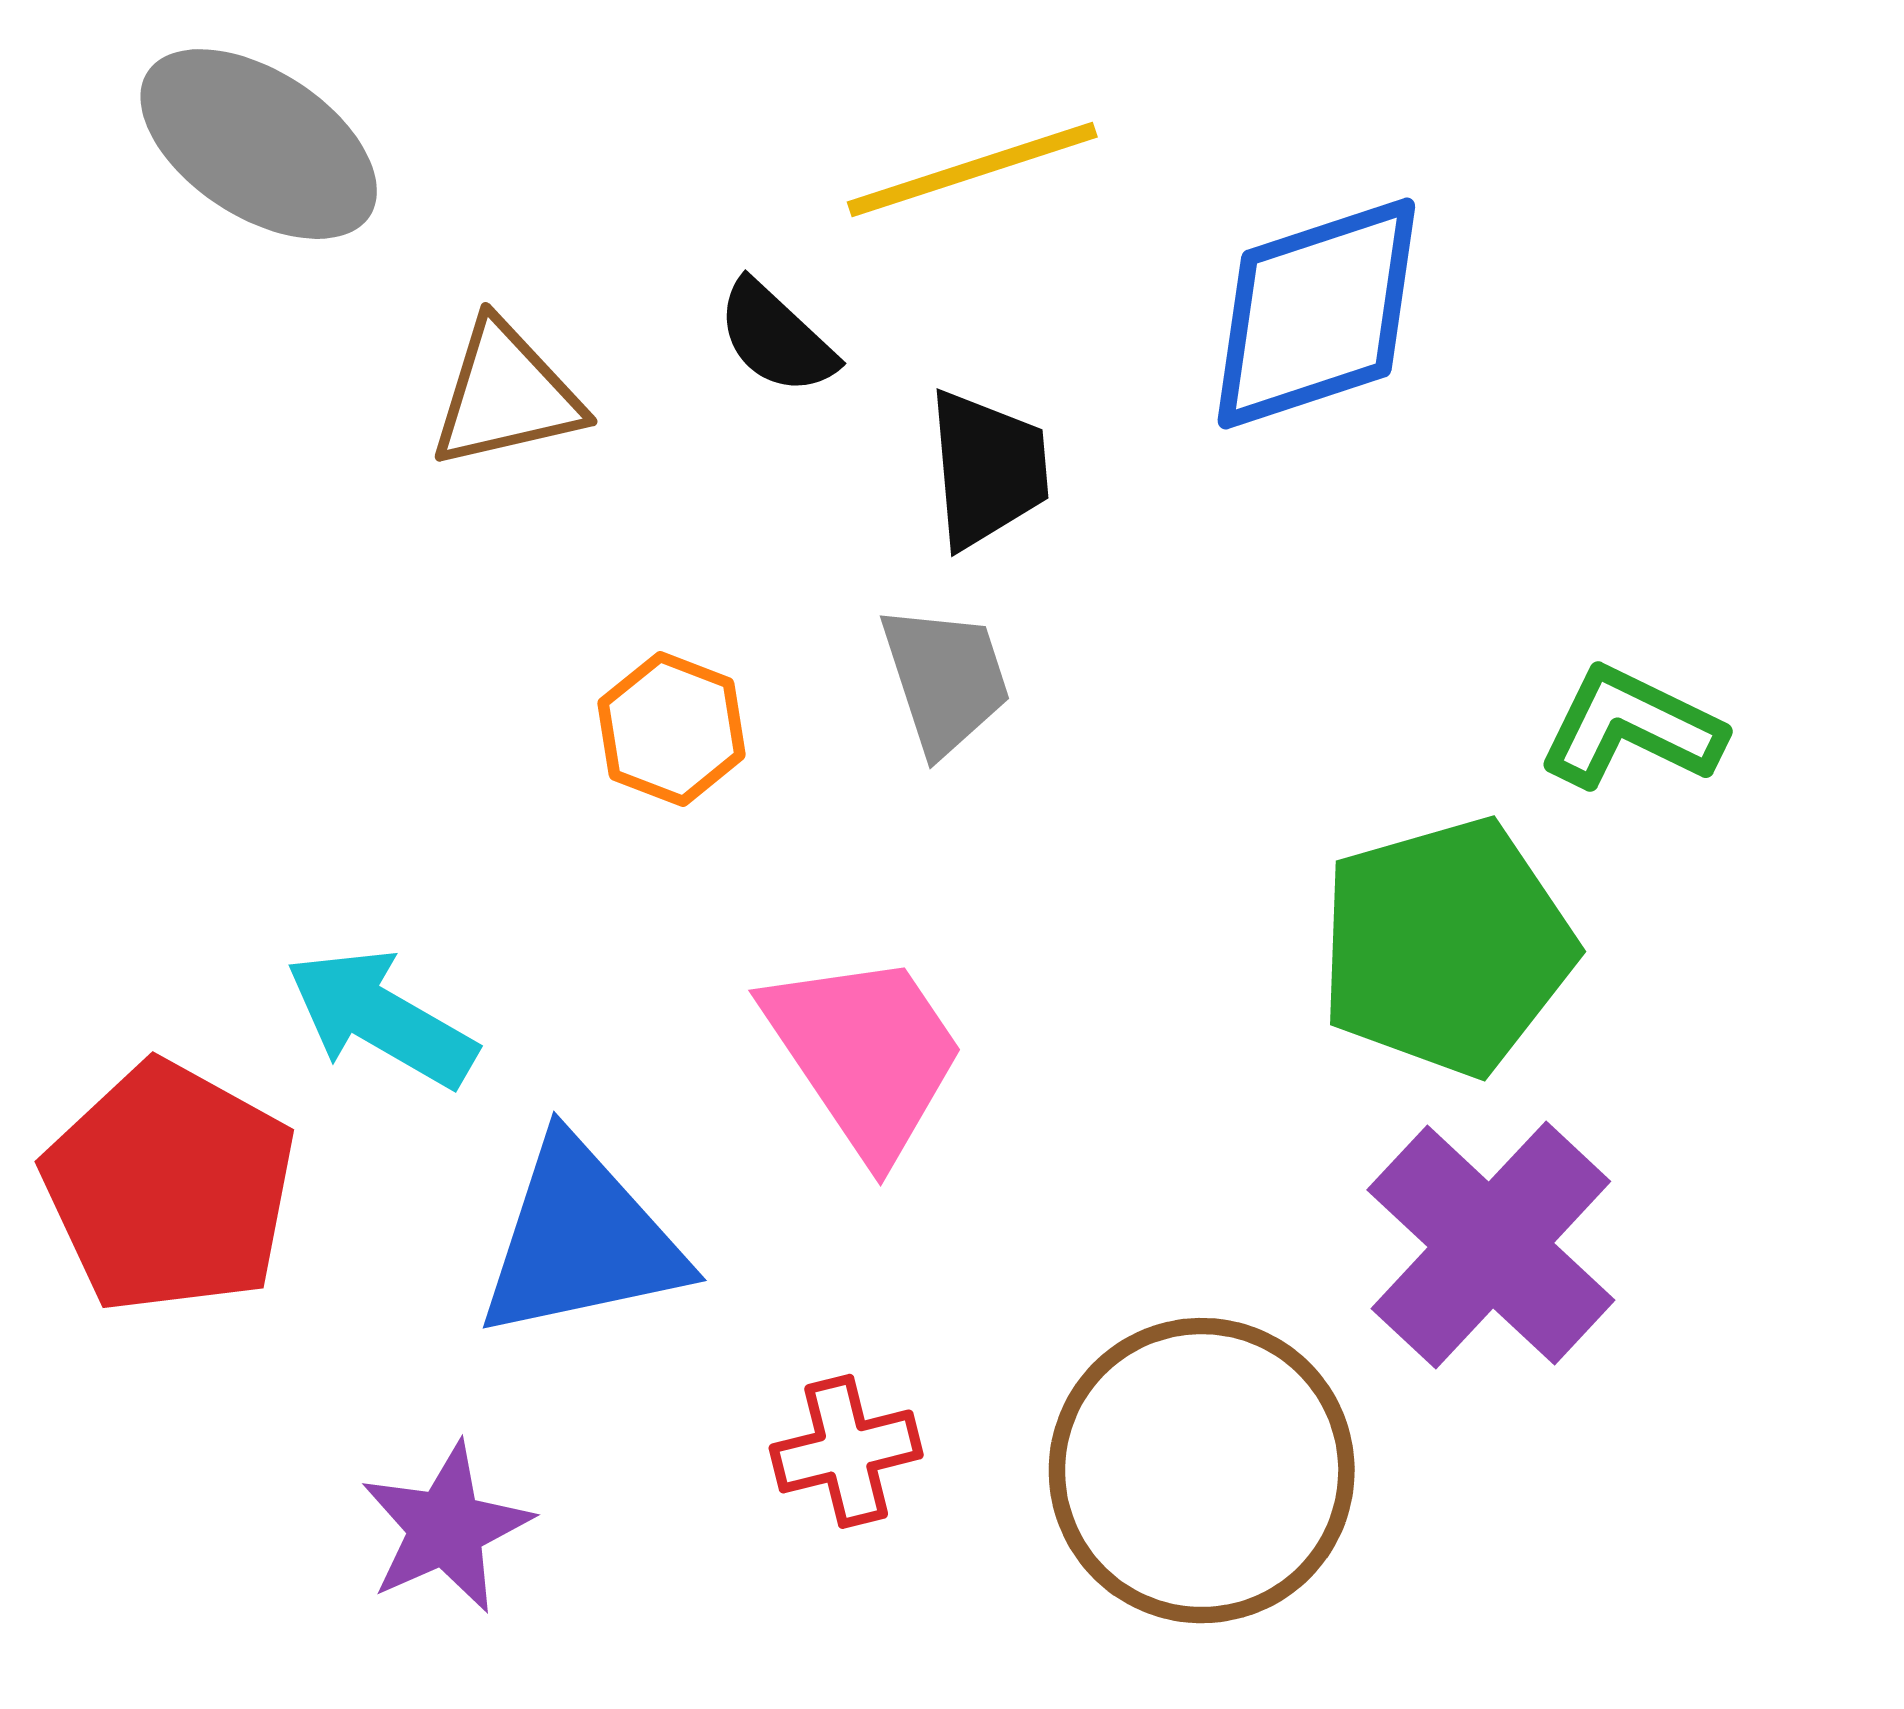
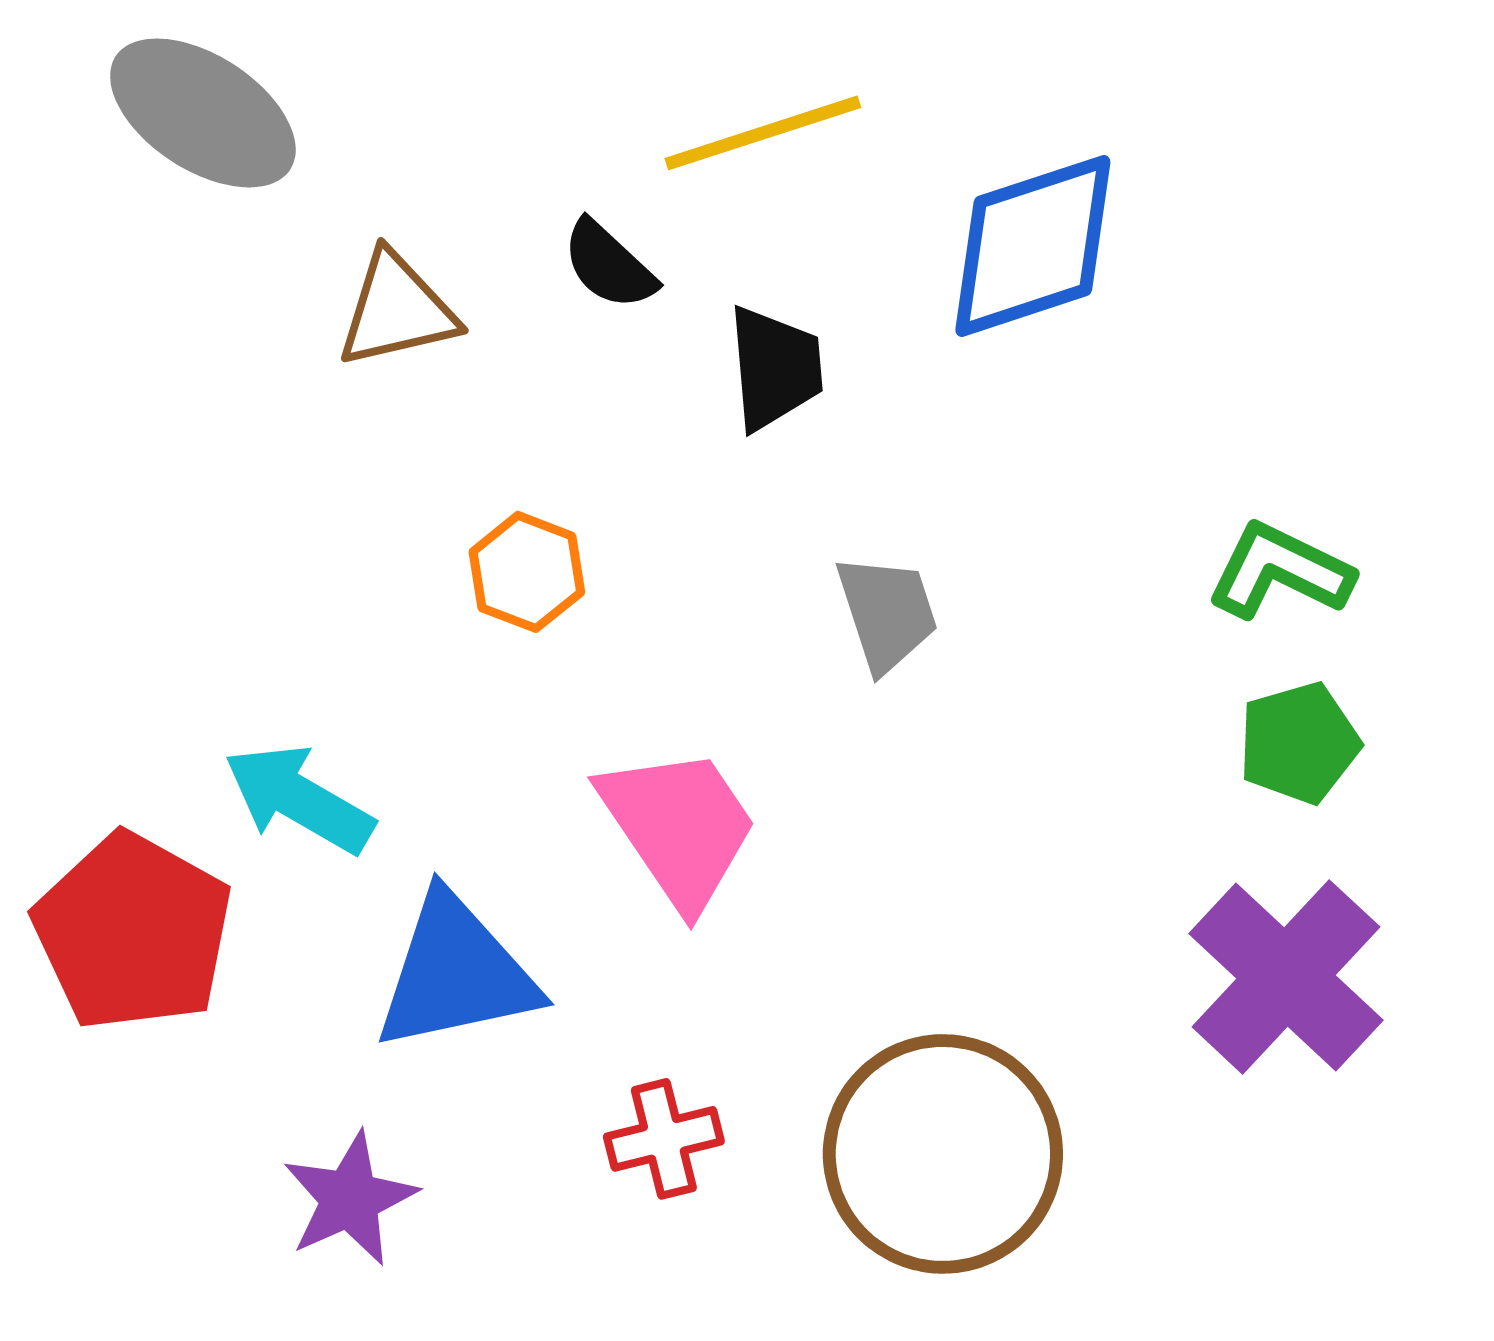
gray trapezoid: (946, 679) -> (887, 613), moved
green pentagon: (1446, 947) -> (1299, 743), moved, size x0.6
purple cross: (1491, 1245) -> (1286, 977), moved

